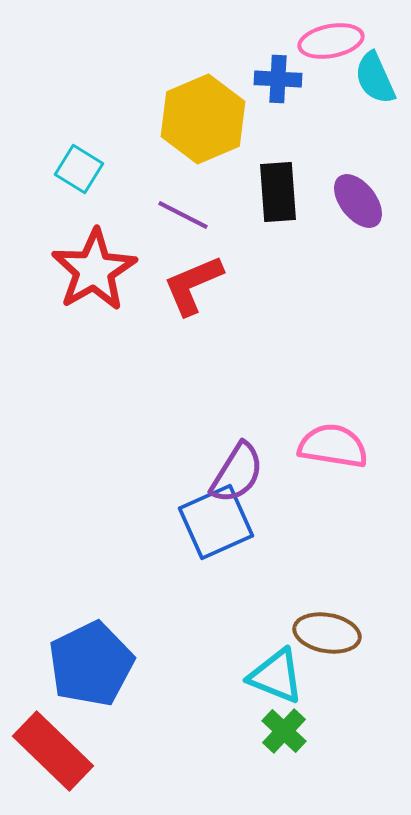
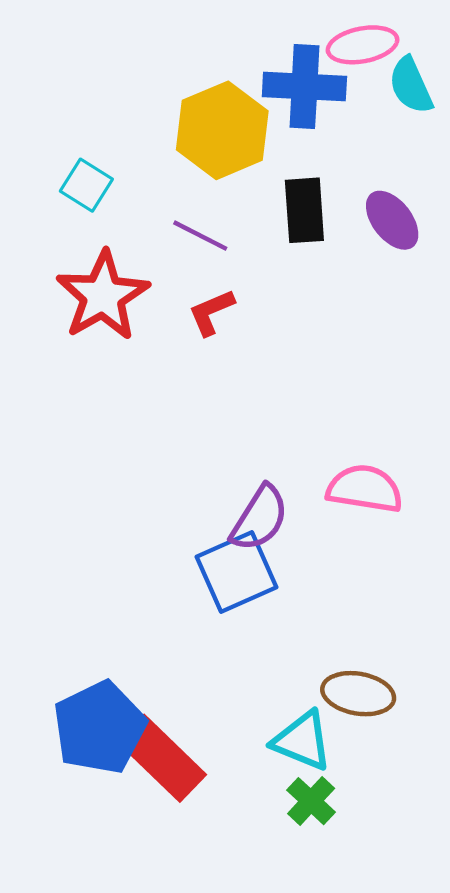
blue cross: (278, 79) -> (304, 86), size x1.6
red L-shape: (193, 285) -> (211, 312), size x0.7
red rectangle: (53, 751) -> (162, 758), moved

